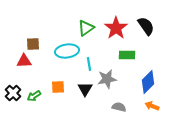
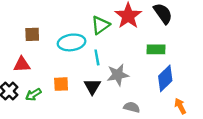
green triangle: (86, 28) -> (100, 25), moved
green rectangle: (127, 55) -> (156, 49), moved
red triangle: (24, 61) -> (22, 64), moved
orange arrow: (152, 106) -> (180, 106), moved, turned 40

